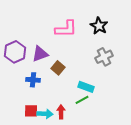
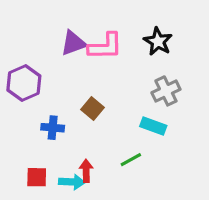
purple triangle: (40, 54) -> (73, 43), moved
cyan rectangle: (86, 87) -> (153, 126), moved
red square: (31, 111) -> (37, 177), moved
red arrow: (61, 112) -> (86, 171), moved

